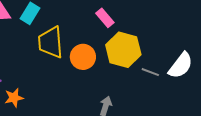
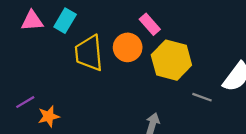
orange circle: (83, 57) -> (128, 47), moved
gray line: (150, 72) -> (202, 97), moved

